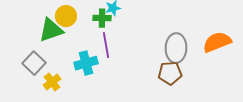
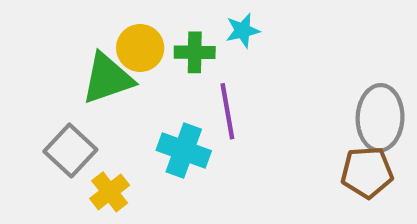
green cross: (102, 18) -> (195, 52), moved
cyan cross: (86, 63) -> (184, 150), turned 35

